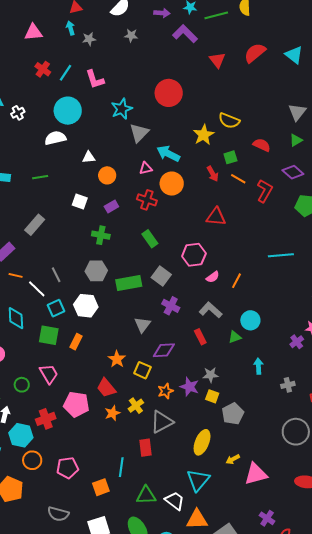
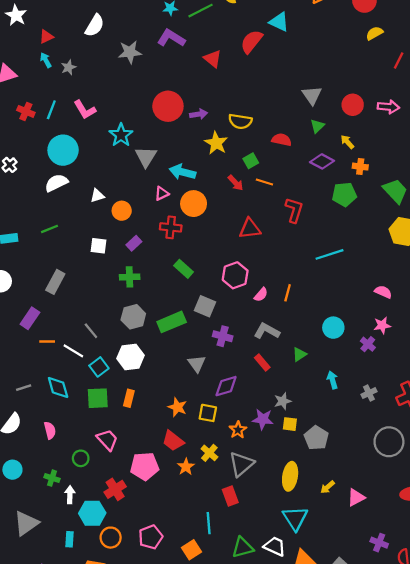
purple arrow: (162, 13) -> (199, 114), moved
gray star: (131, 35) -> (130, 52), moved, size x1.5
cyan triangle: (294, 55) -> (279, 22), moved
red L-shape: (265, 191) -> (294, 210), moved
cyan circle: (250, 320) -> (333, 328), moved
pink triangle: (256, 474) -> (356, 497), size x0.7

